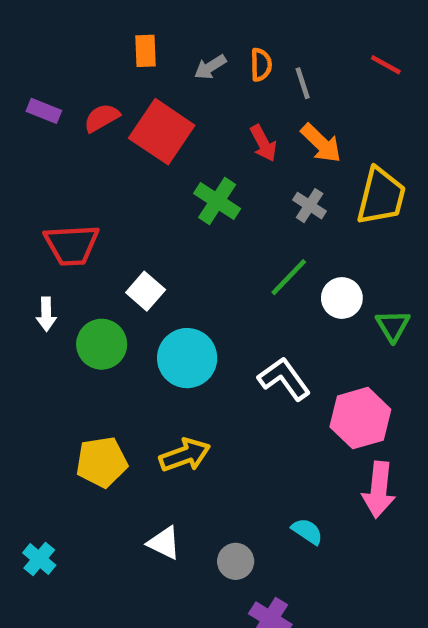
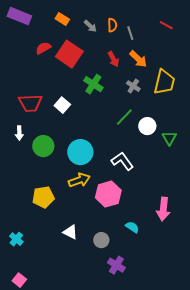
orange rectangle: (146, 51) -> (62, 19), turned -56
gray arrow: (210, 67) -> (90, 26), turned -104
purple rectangle: (44, 111) -> (19, 16), moved, size x1.6
white square: (146, 291) -> (62, 105), moved
pink hexagon: (360, 418) -> (108, 194), moved
yellow arrow: (185, 455) -> (79, 180), moved

